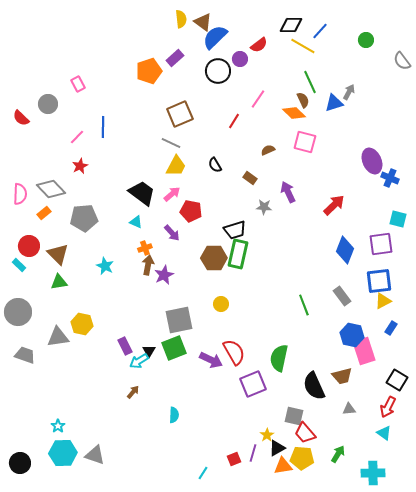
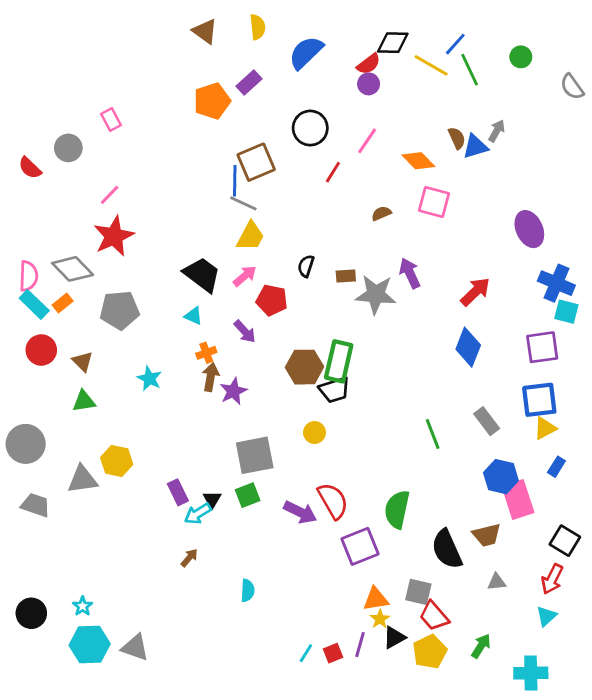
brown triangle: (203, 22) -> (205, 31), moved
black diamond: (291, 25) -> (393, 43), moved
purple circle: (240, 59) -> (369, 84), moved
black circle: (218, 71) -> (310, 128), moved
green line: (310, 82) -> (470, 70), moved
brown semicircle: (303, 100) -> (457, 138), moved
blue line: (103, 127) -> (235, 181), moved
black semicircle: (215, 165) -> (306, 266), moved, turned 49
red star: (80, 166) -> (114, 236), size x1.8
brown rectangle: (250, 178) -> (346, 276), moved, turned -40
blue cross: (390, 178) -> (556, 283), moved, size x1.4
gray star: (264, 207) -> (376, 295), size x1.8
black trapezoid: (235, 230) -> (334, 390), moved
blue diamond: (345, 250) -> (468, 347), moved
brown triangle: (58, 254) -> (83, 361), size x0.7
cyan rectangle: (19, 265) -> (34, 304), moved, size x1.5
green square: (174, 348) -> (248, 495), size x0.7
cyan triangle: (384, 433) -> (546, 616), turned 42
yellow pentagon: (302, 458) -> (430, 652), turned -30
black circle: (20, 463) -> (31, 613), moved
orange triangle: (283, 466) -> (376, 599), moved
cyan line: (203, 473) -> (306, 653), moved

